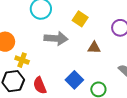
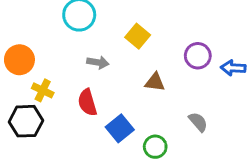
gray arrow: (56, 38) -> (98, 62), size x0.6
red semicircle: (40, 85) -> (87, 102), moved

